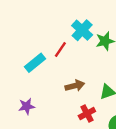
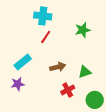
cyan cross: (82, 30) -> (43, 16), moved, turned -36
cyan rectangle: (35, 63) -> (23, 62), moved

